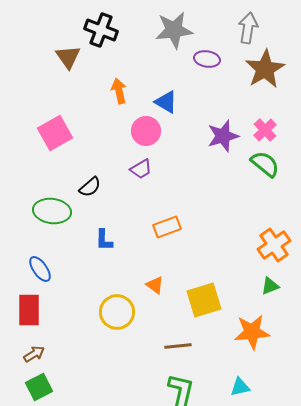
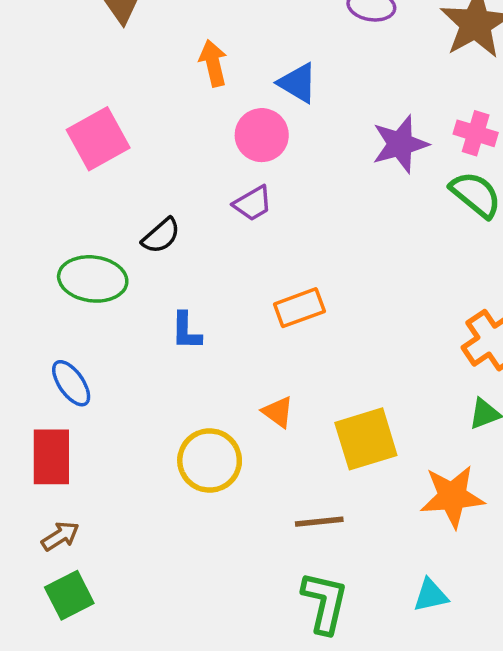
pink cross: (265, 130) -> (476, 133), turned -30

